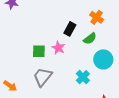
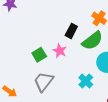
green semicircle: (90, 39) -> (92, 41), size x1.5
green square: (39, 51) -> (39, 55), turned -32

